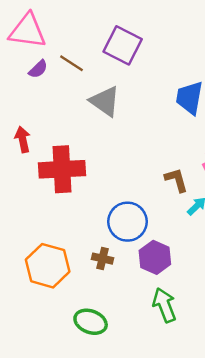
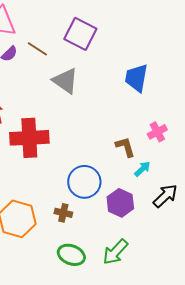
purple hexagon: (155, 257) -> (120, 203), moved
green arrow: (164, 305) -> (115, 252), turned -116
green ellipse: (91, 322) -> (71, 255), moved

